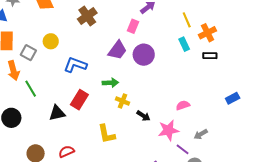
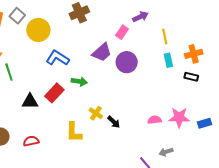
yellow line: (187, 20) -> (165, 36), moved
yellow circle: (51, 41) -> (38, 30), size x1.5
gray square: (28, 53) -> (17, 16), moved
green arrow: (110, 83) -> (79, 81), moved
yellow cross: (123, 101) -> (96, 113), moved
pink star: (168, 130) -> (179, 117), moved

